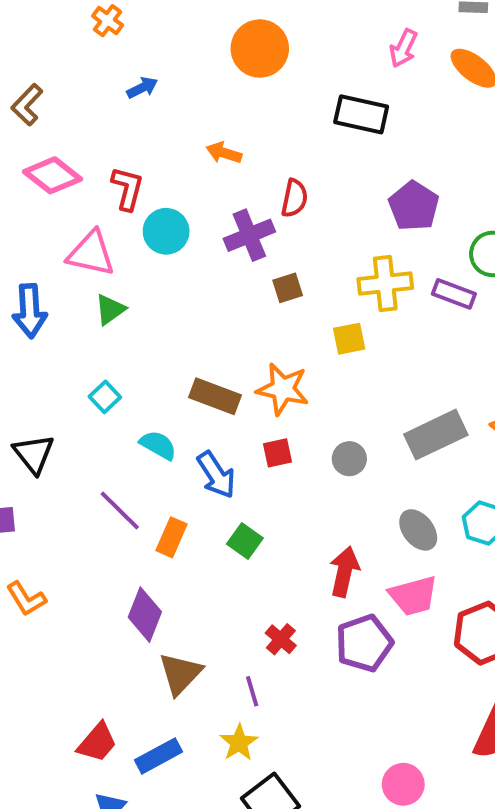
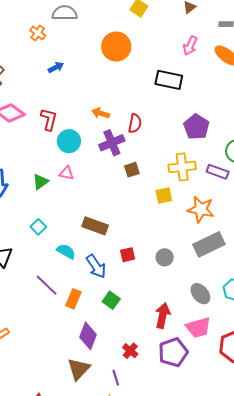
orange arrow: (224, 153) -> (101, 113), moved
pink triangle: (91, 254) -> (66, 173), moved, size x0.6
orange star: (283, 389) -> (201, 209), moved
purple diamond: (145, 615) -> (88, 336), moved

